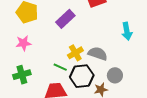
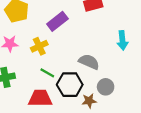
yellow cross: (75, 53) -> (39, 46), moved

